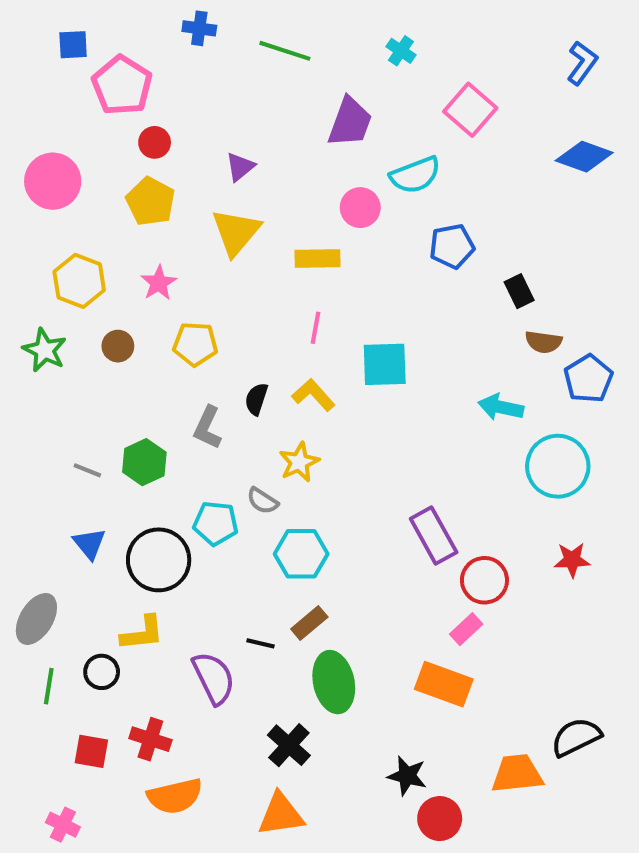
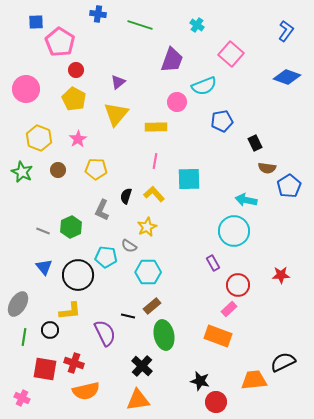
cyan circle: (558, 466) -> (234, 231), moved
purple rectangle: (434, 535) -> (213, 263), size x0.6
red square: (91, 751) -> (45, 369), size x1.4
pink cross: (63, 825) -> (22, 398), moved

